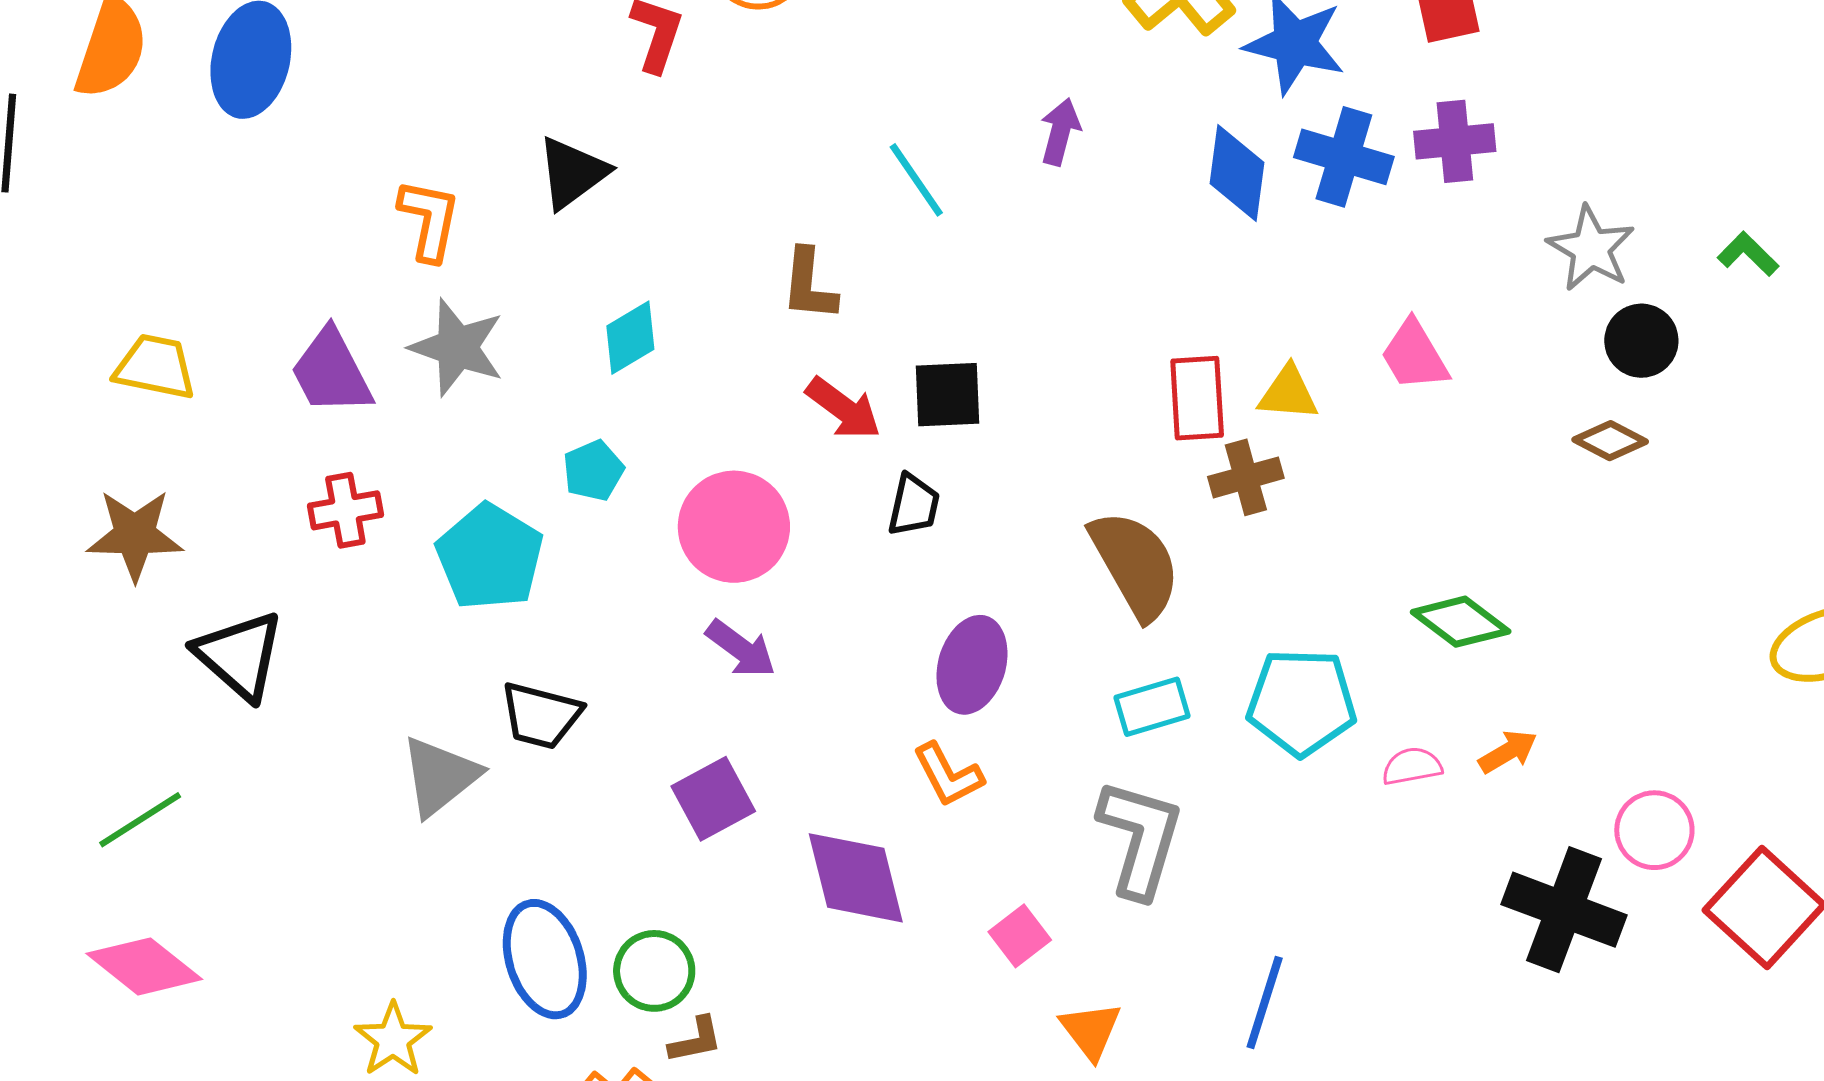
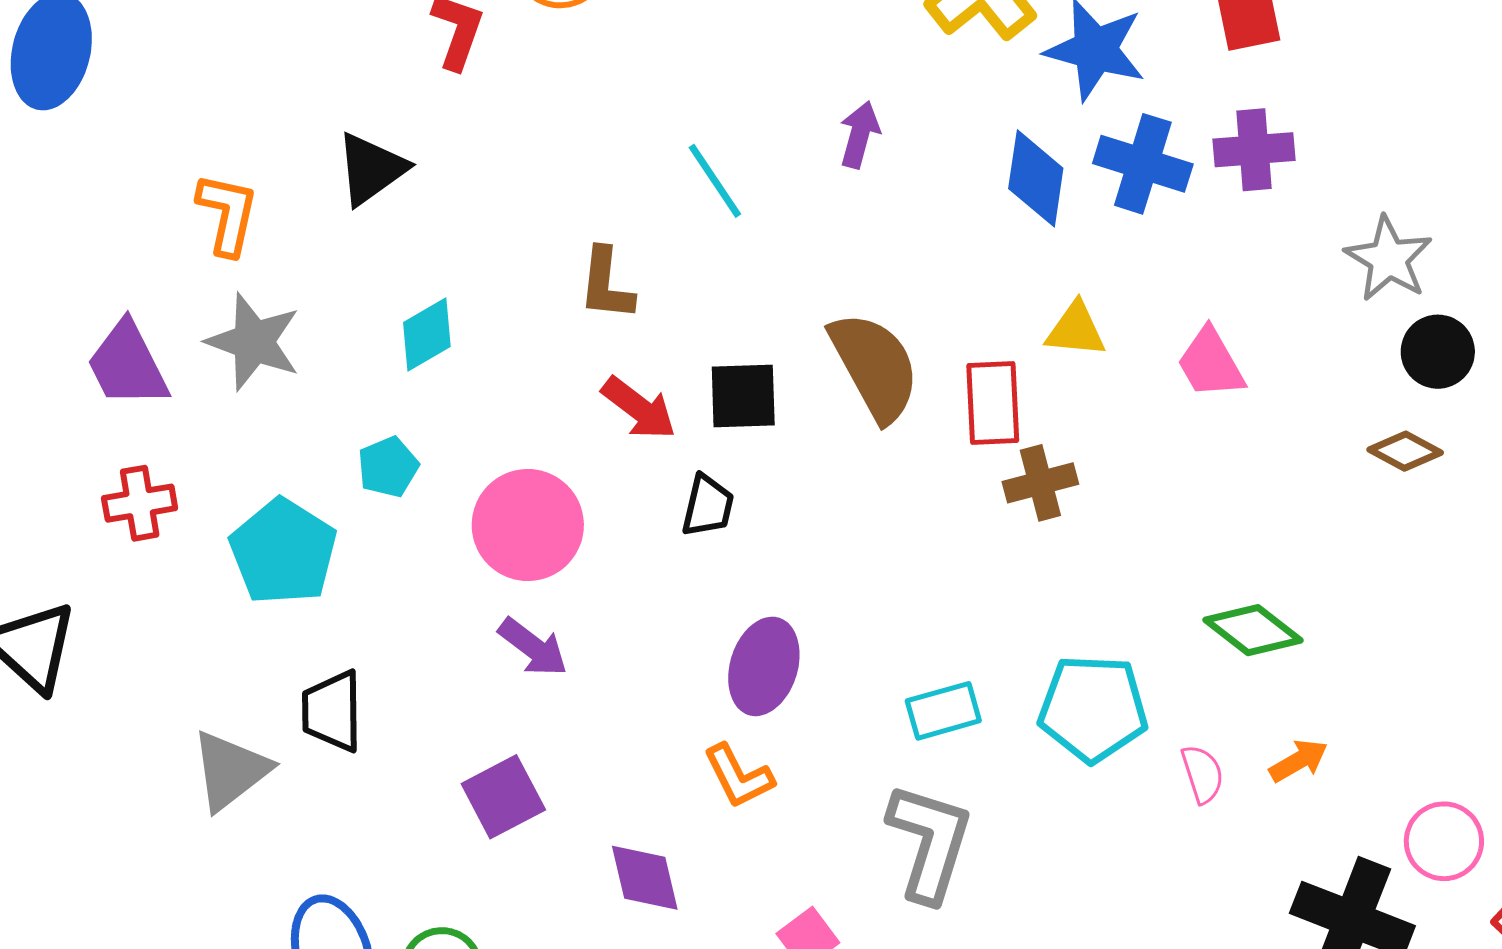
yellow triangle: (1288, 393) -> (1076, 330), moved
brown semicircle: (1135, 565) -> (875, 366), moved
black trapezoid: (541, 716) -> (332, 711), turned 74
pink semicircle: (1412, 766) -> (1202, 774), turned 82
purple diamond: (856, 878) -> (645, 878), size x0.7

